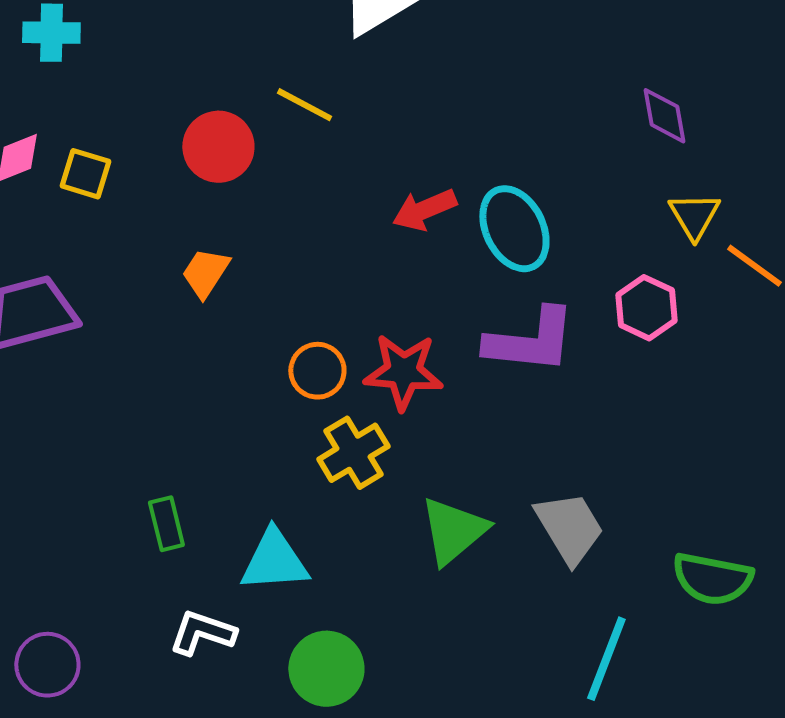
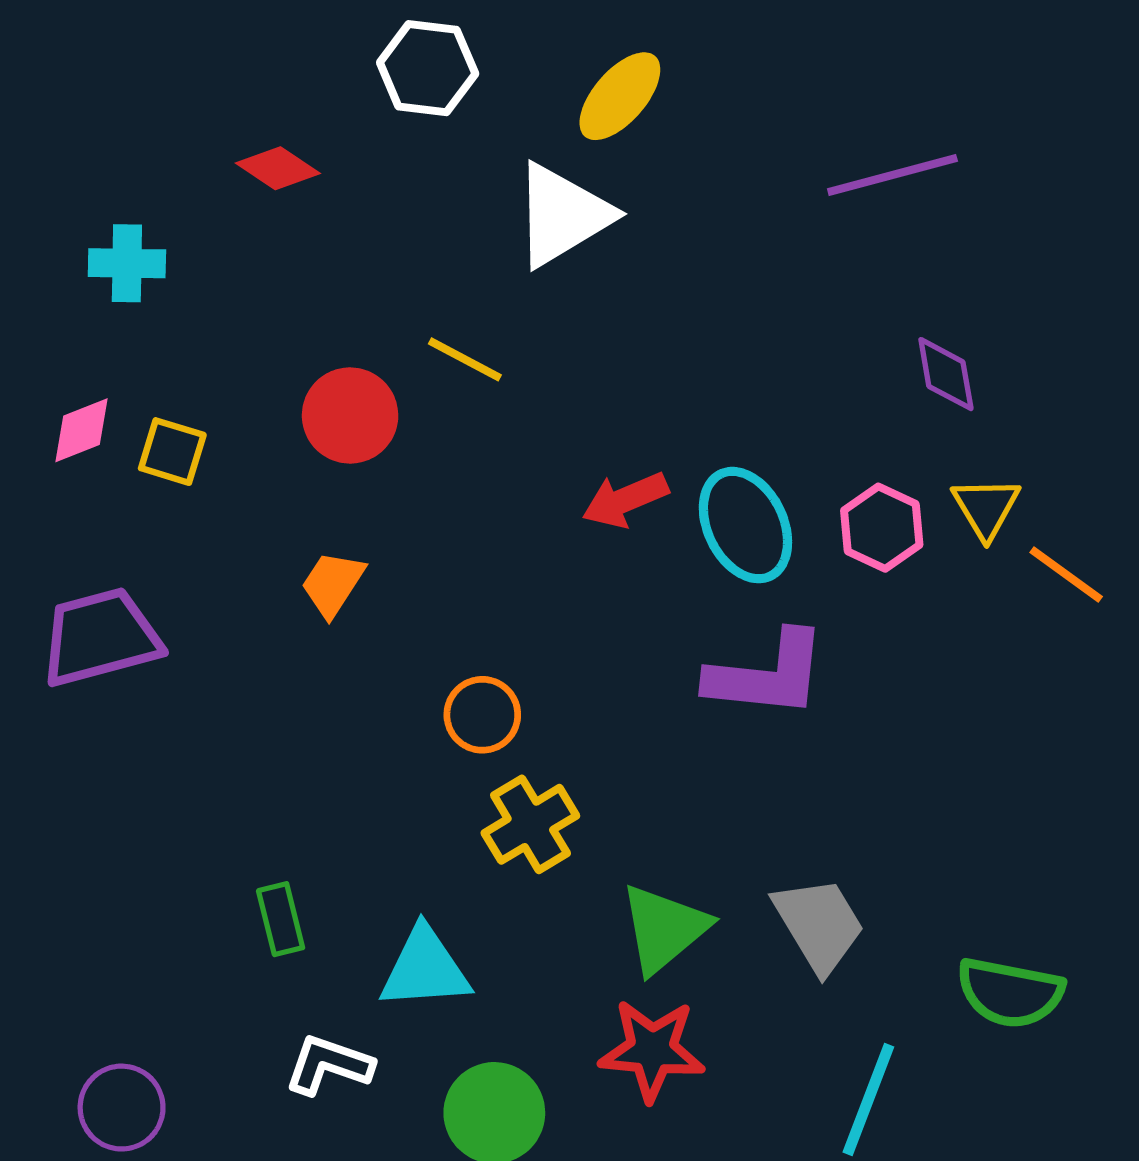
pink hexagon: (646, 308) -> (882, 528), moved
red star: (403, 372) -> (652, 1050), moved

